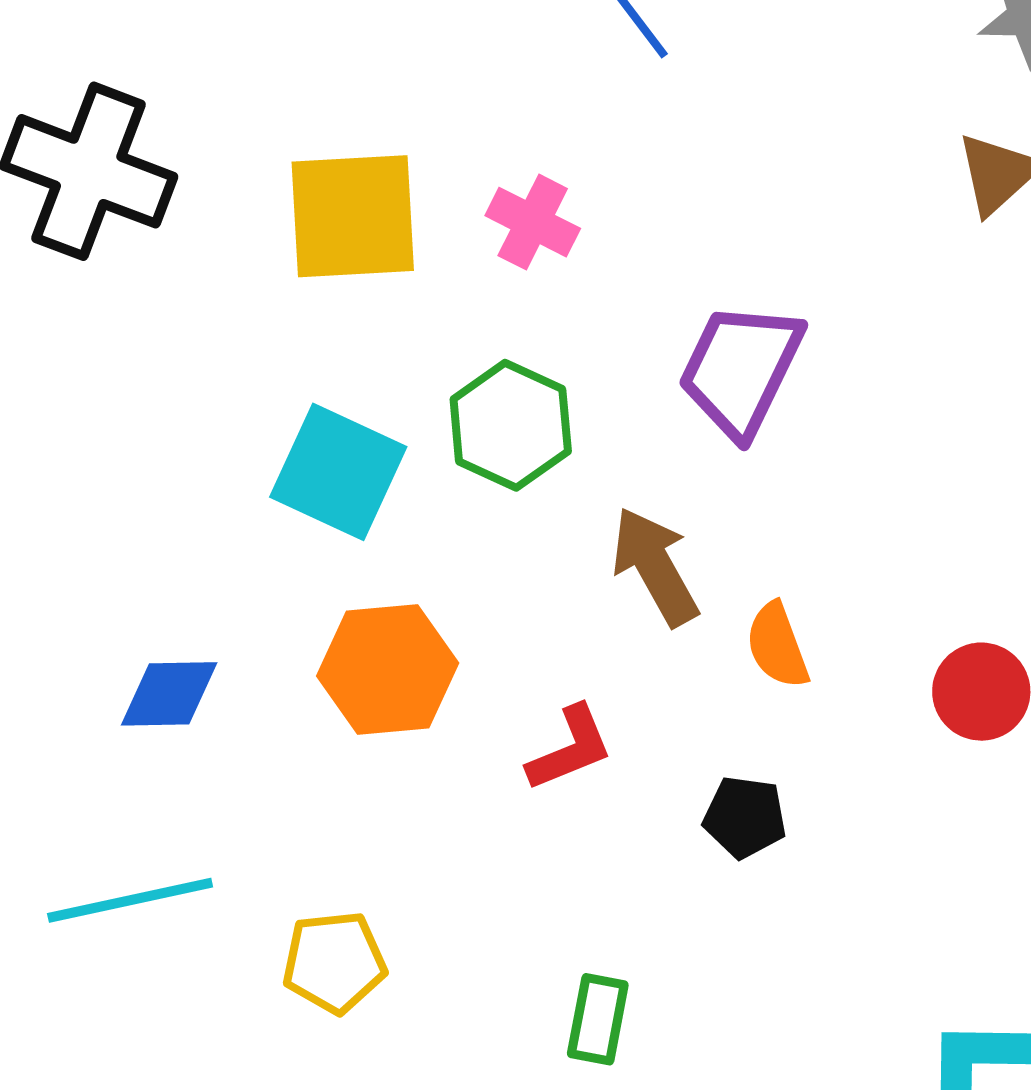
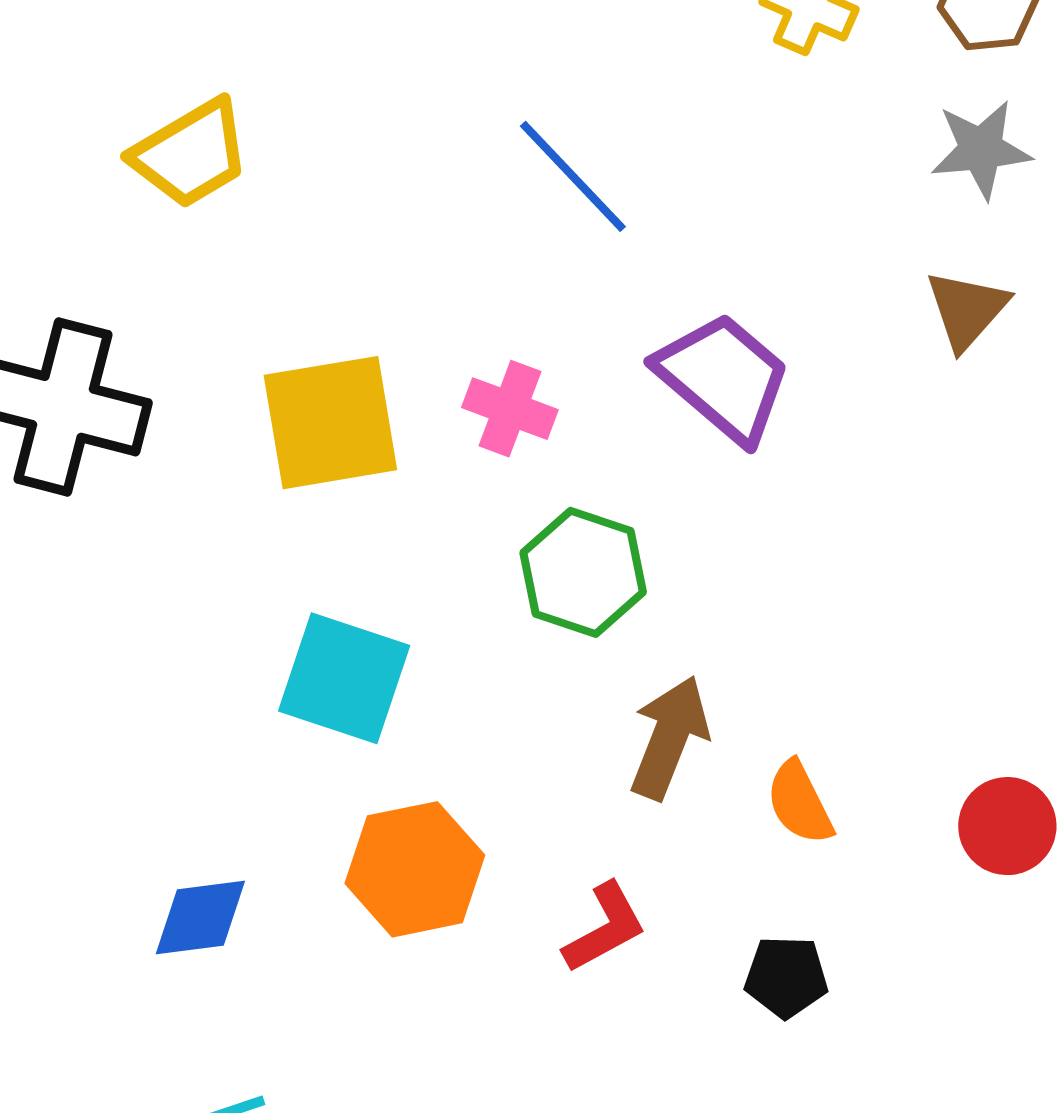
purple trapezoid: (741, 369) -> (723, 378), moved, turned 111
green hexagon: (511, 425) -> (583, 572), moved
brown arrow: (655, 566) -> (669, 738), turned 57

